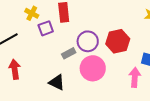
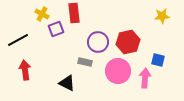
gray rectangle: (69, 53) -> (85, 62), moved, turned 40
pink circle: (93, 68) -> (118, 71), moved

